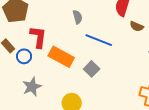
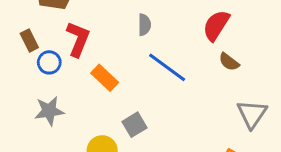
orange rectangle: (61, 57) -> (105, 78), size x0.7
gray square: (92, 69) -> (134, 125), moved

